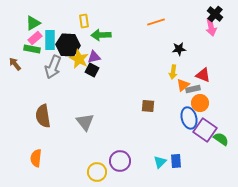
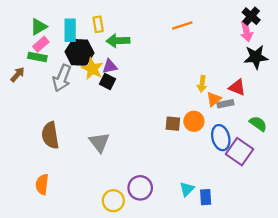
cyan rectangle: (50, 40) -> (70, 30), moved
black star: (179, 49) -> (256, 57), moved, size x1.5
brown arrow: (15, 64) -> (18, 75), turned 80
orange circle: (200, 103) -> (194, 121), moved
green semicircle: (221, 139) -> (258, 124), moved
blue rectangle: (176, 161) -> (206, 197), moved

